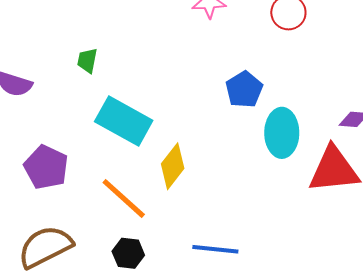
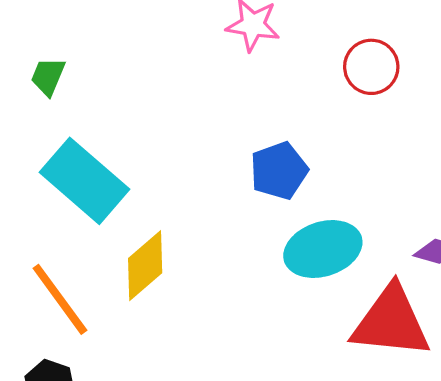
cyan ellipse: (282, 133) -> (323, 249), turned 60

